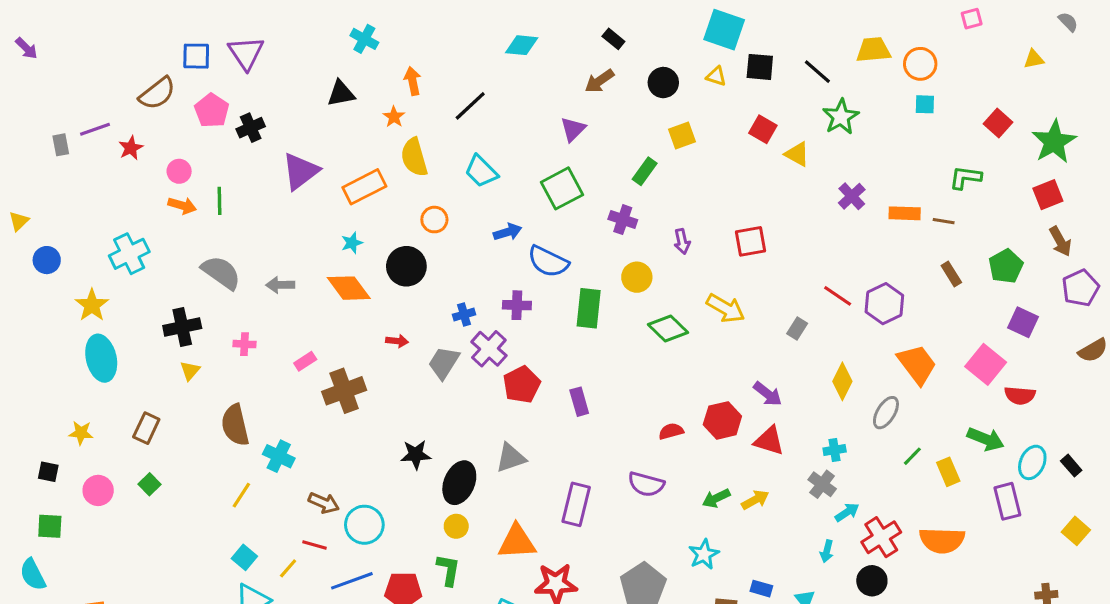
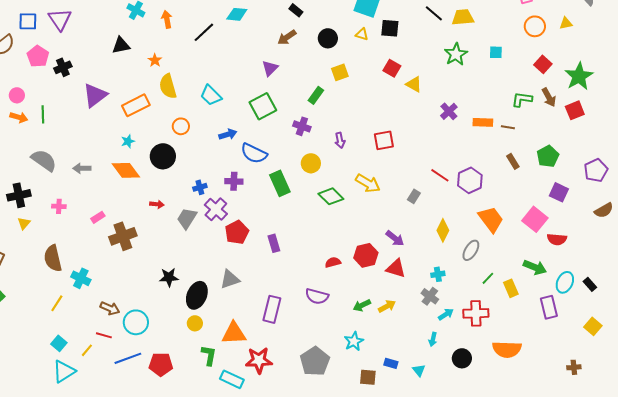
orange circle: (920, 64) -> (535, 26), moved
black line: (817, 72) -> (434, 13), moved
orange arrow: (413, 81) -> (167, 19), moved
black line: (470, 106) -> (204, 32), moved
green star: (841, 117) -> (456, 54), moved
brown arrow: (1060, 241) -> (549, 97), moved
green rectangle: (589, 308) -> (280, 183), turned -30
red cross: (881, 537) -> (476, 313), moved, turned 30
orange semicircle: (942, 540) -> (507, 349), moved
green L-shape: (448, 570) -> (209, 355), moved

